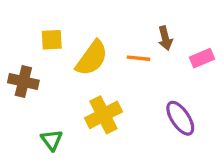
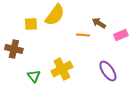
brown arrow: (165, 38) -> (99, 23), turned 136
yellow semicircle: (92, 58) -> (55, 15), moved
green triangle: (52, 140) -> (34, 76), moved

